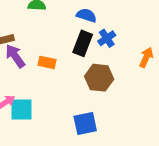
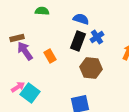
orange rectangle: (47, 62) -> (50, 56), turned 48
cyan square: (22, 109) -> (30, 93), turned 36

